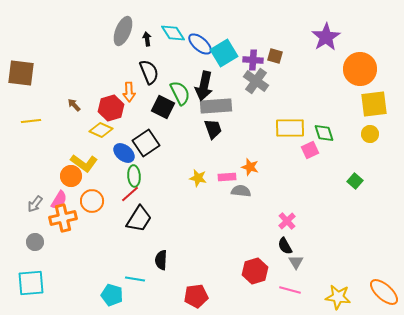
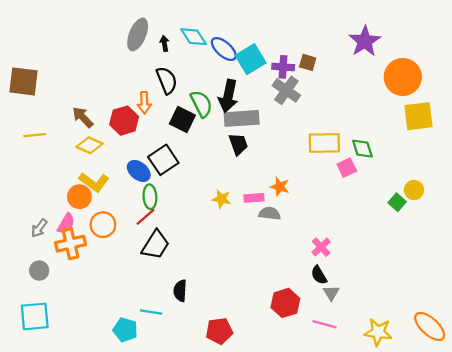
brown arrow: (74, 105) -> (83, 117), size x1.5
yellow diamond: (101, 130) -> (90, 145), moved
yellow circle: (370, 134) -> (414, 190), moved

